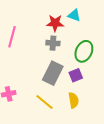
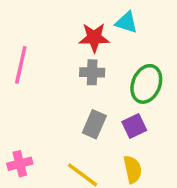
gray rectangle: (53, 73) -> (94, 124), size x0.7

